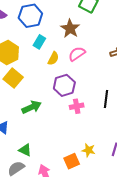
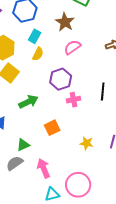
yellow semicircle: (53, 59) -> (38, 54), moved
green triangle: (25, 150) -> (23, 145), turned -48
orange square: (72, 161) -> (52, 128), moved

